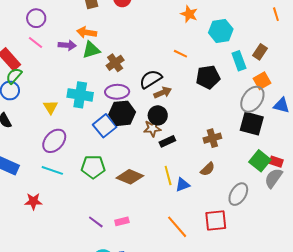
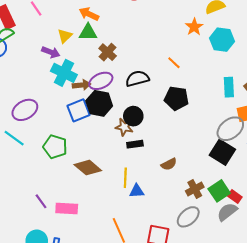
cyan hexagon: (221, 31) -> (222, 40), moved
purple arrow: (67, 45) -> (51, 52), moved
brown cross: (115, 63) -> (108, 52), turned -30
black pentagon: (208, 77) -> (176, 98), moved
purple ellipse: (117, 92) -> (101, 81), turned -40
brown arrow: (163, 93) -> (82, 85), moved
yellow triangle: (51, 107) -> (65, 36), moved
brown cross: (212, 138) -> (195, 189), moved, turned -30
brown semicircle: (208, 169) -> (169, 164), moved
pink rectangle: (122, 221) -> (67, 209), size x1.5

